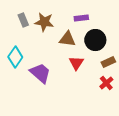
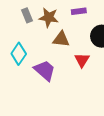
purple rectangle: (81, 18) -> (79, 11), moved
brown triangle: (67, 39) -> (61, 39), moved

